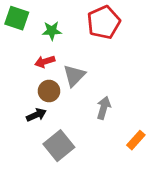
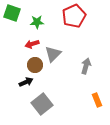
gray arrow: (104, 108) -> (86, 66), moved
orange rectangle: (136, 140) -> (97, 100), turned -64

